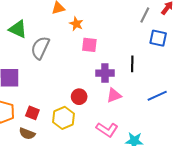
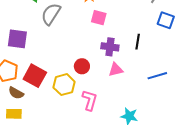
red square: (32, 113) -> (35, 76), size x1.6
pink L-shape: (107, 130) -> (90, 100), moved, turned -115
brown semicircle: (27, 134) -> (16, 93), moved

